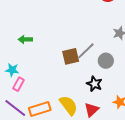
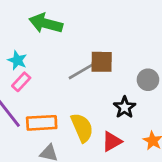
green arrow: (25, 39) -> (46, 23), size x1.6
gray line: (86, 51) -> (81, 71), moved

